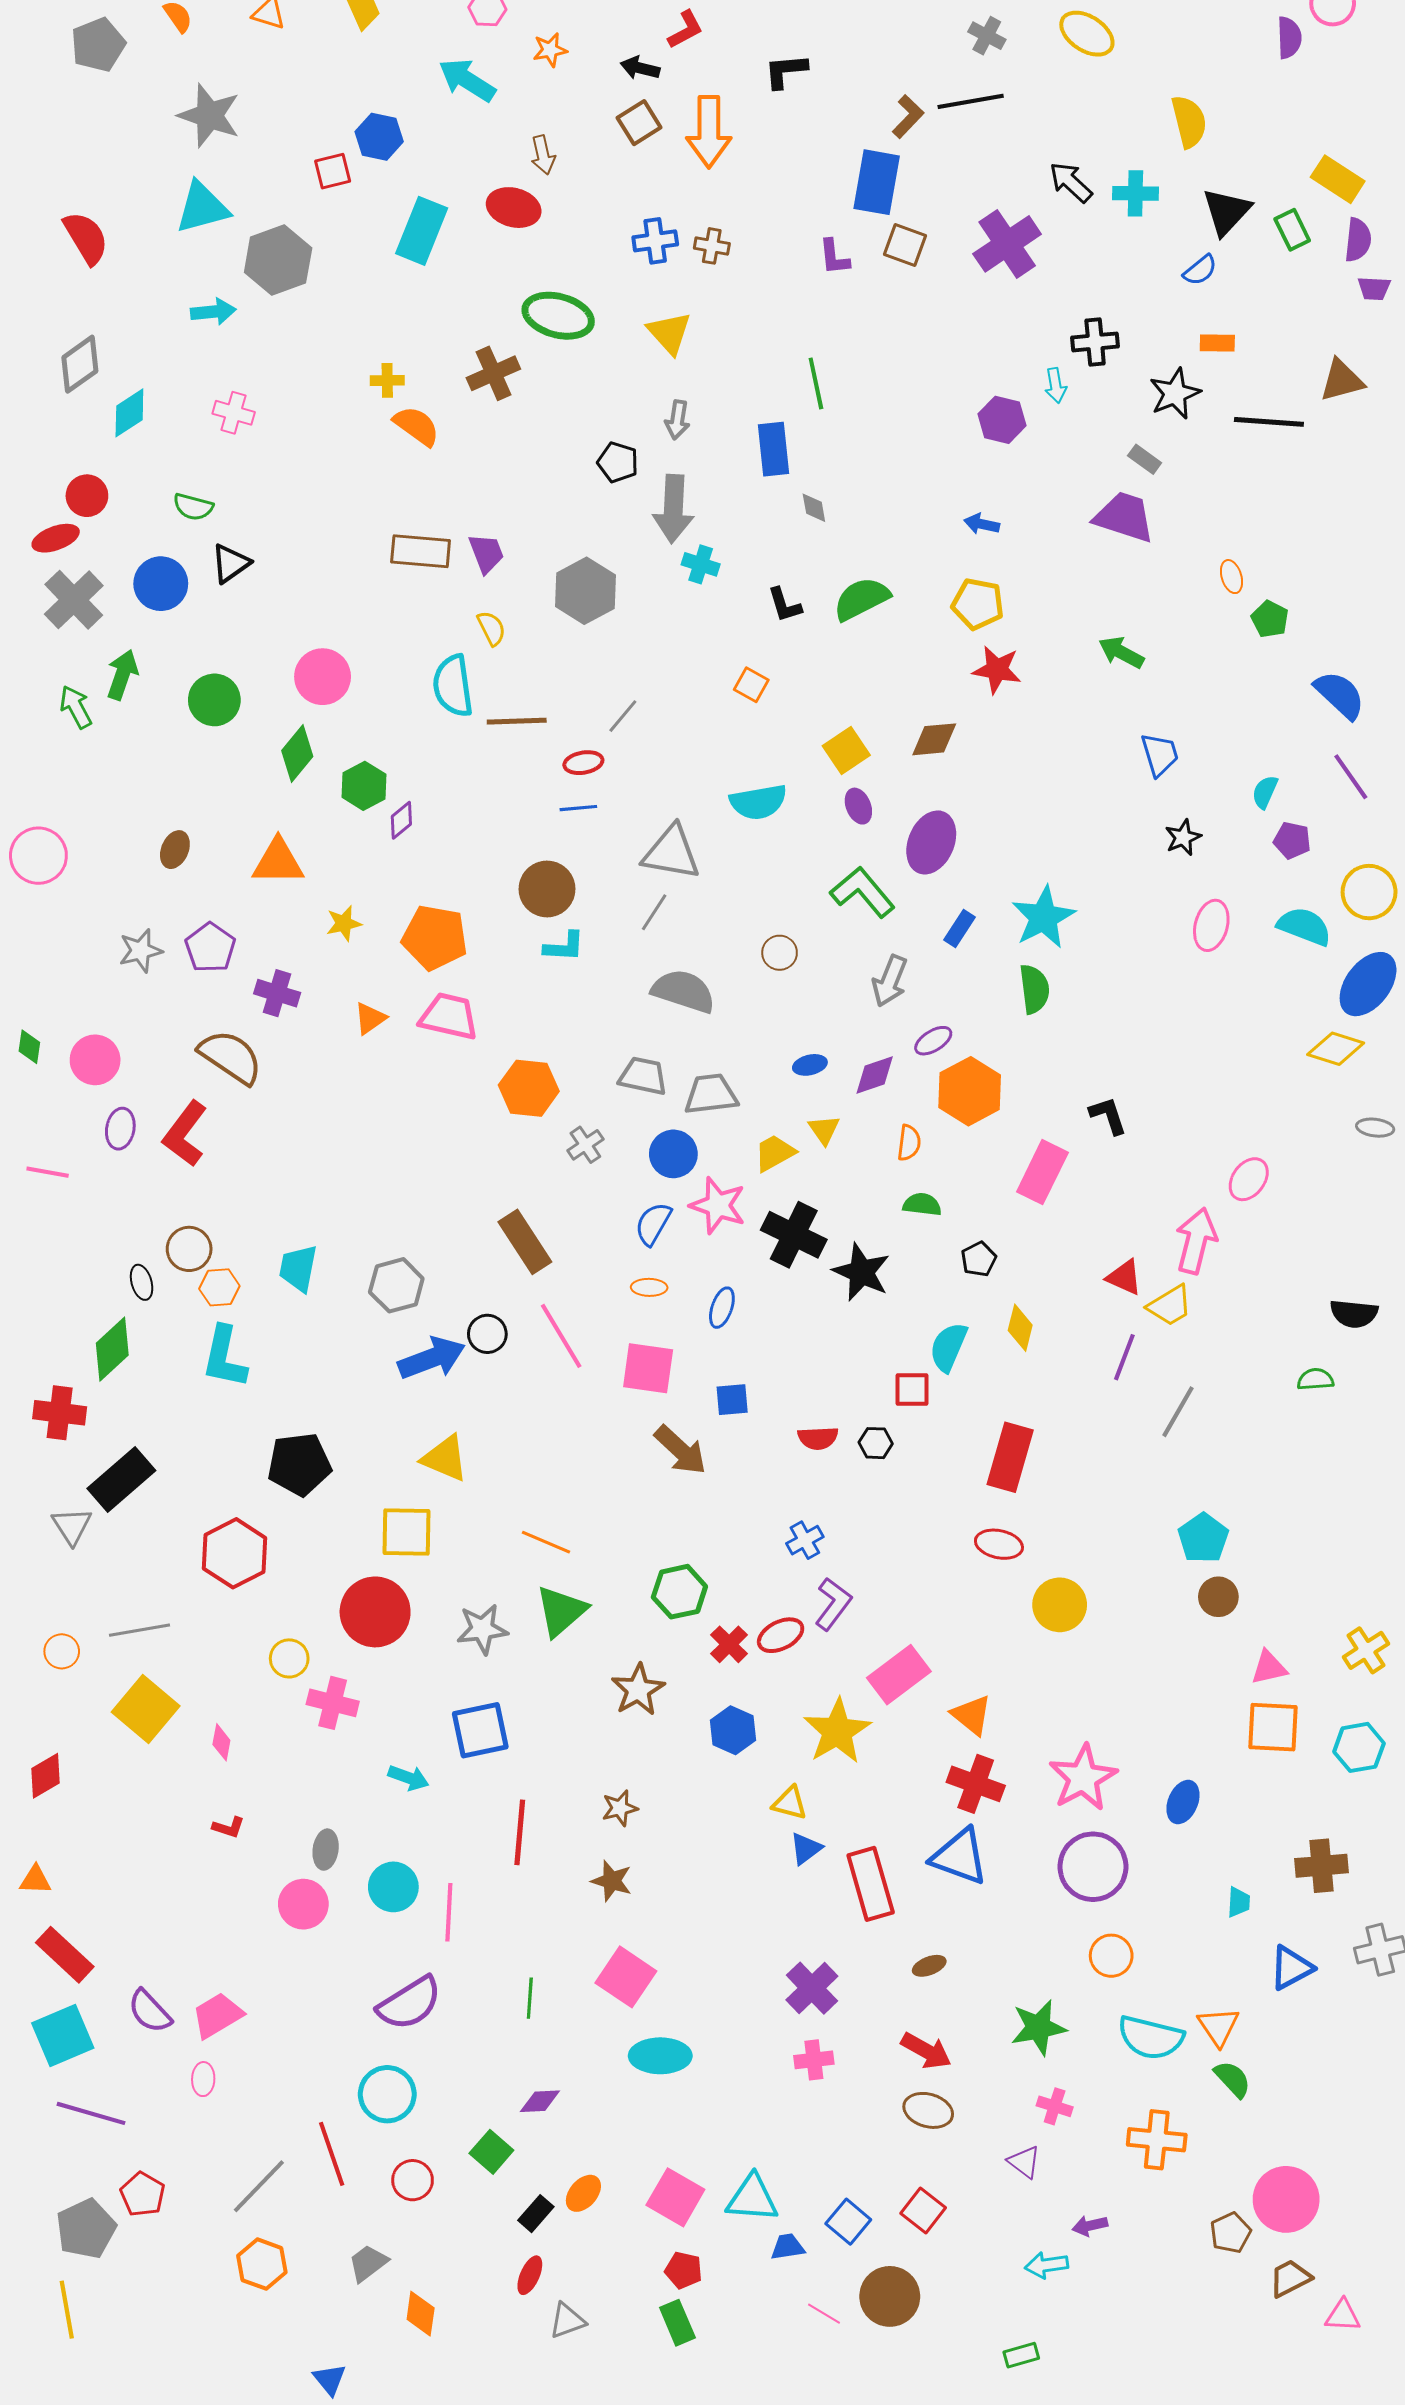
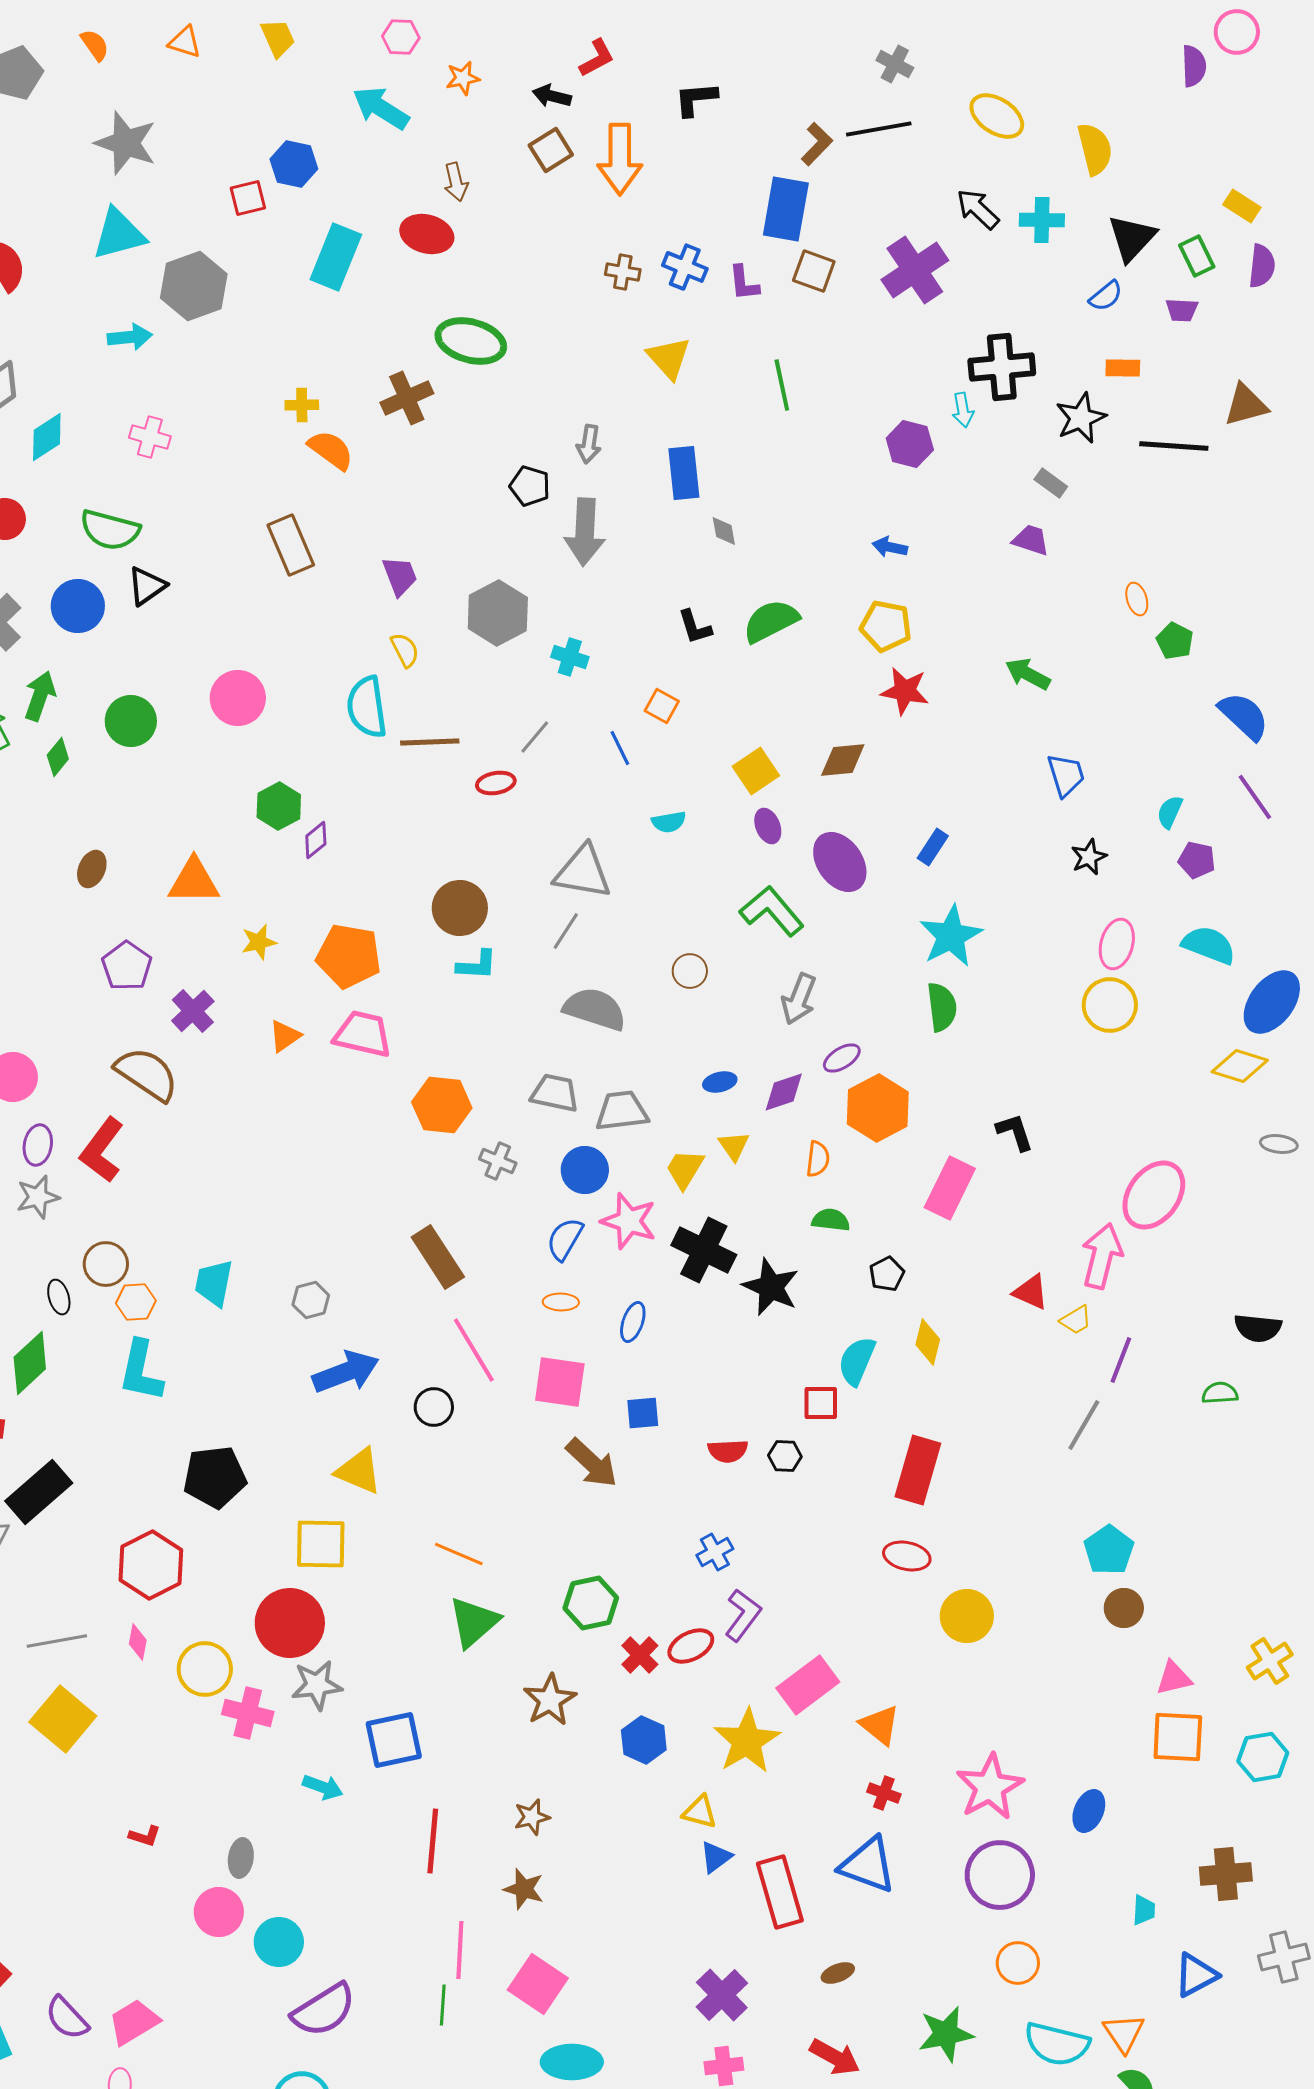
yellow ellipse: (1087, 34) -> (997, 116), moved
yellow rectangle: (1338, 179) -> (1242, 206), size x0.7
blue cross: (655, 241) -> (685, 267), moved, turned 30
purple trapezoid: (1374, 288) -> (1182, 310), moved
yellow triangle: (669, 333) -> (669, 358), moved
black cross: (1095, 342) -> (1002, 367), size x1.4
green line: (816, 383) -> (782, 385), moved
green semicircle: (193, 507) -> (110, 530), size x1.5
purple trapezoid: (1124, 517) -> (1031, 540), size x0.6
brown rectangle: (421, 551) -> (291, 545), moved, turned 62
cyan cross: (701, 564) -> (570, 657), moved
green diamond: (297, 754) -> (58, 757), moved, size x0.7
cyan semicircle: (758, 802) -> (669, 822), size x0.6
blue line: (578, 808) -> (620, 748), moved, turned 69
purple ellipse: (931, 842) -> (840, 862), turned -58
yellow circle: (1369, 892) -> (1110, 1005), moved
blue rectangle: (960, 928) -> (933, 847), moved
gray star: (141, 951) -> (38, 1197), moved
purple cross: (277, 993) -> (193, 1011), turned 30
gray cross: (585, 1145) -> (498, 1161), turned -33
yellow trapezoid: (775, 1153) -> (685, 1169), turned -30
pink ellipse: (1249, 1179) -> (1154, 1195), size x1.6
gray hexagon: (396, 1285) -> (311, 1300), size x0.7
yellow trapezoid: (1170, 1306) -> (1076, 1320), size x0.7
black circle: (487, 1334) -> (434, 1407), moved
purple line: (1124, 1357) -> (1121, 1360), moved
gray star: (482, 1629) -> (317, 1685), moved
yellow circle: (289, 1658) -> (205, 1669), size x1.4
pink diamond: (221, 1742) -> (138, 1642), moved
red cross: (976, 1784) -> (884, 1793), size x0.6
cyan circle: (393, 1887) -> (279, 1942), moved
pink line: (449, 1912) -> (460, 1950), moved

